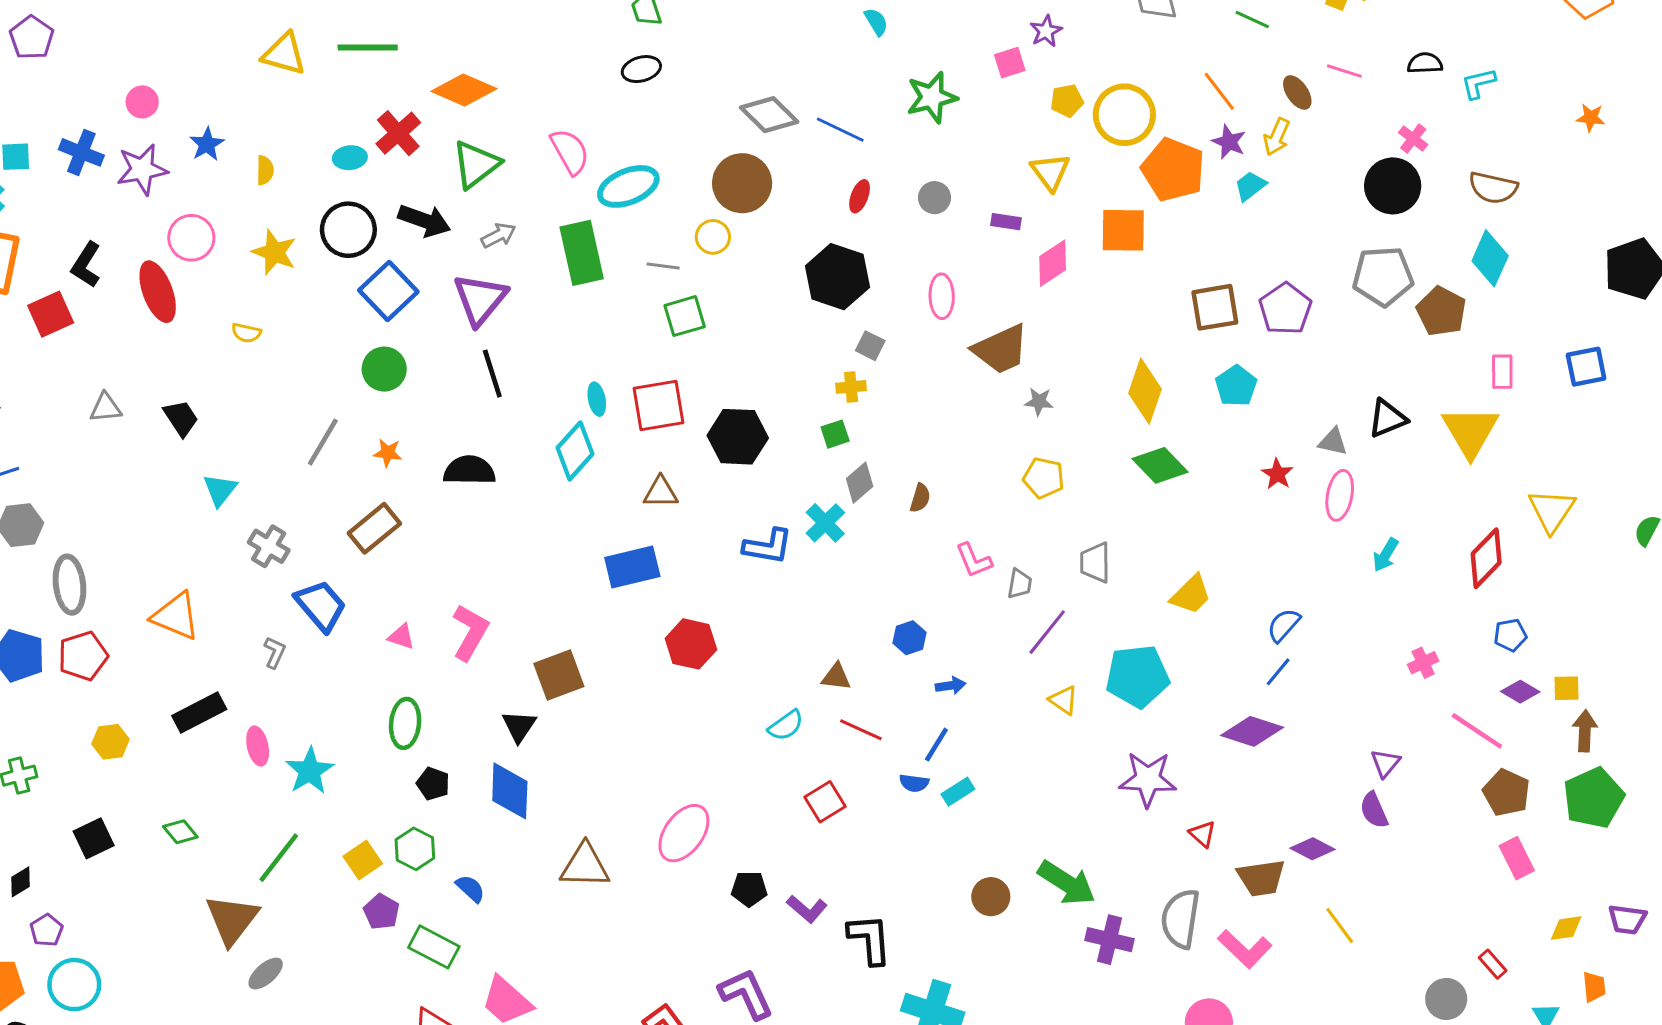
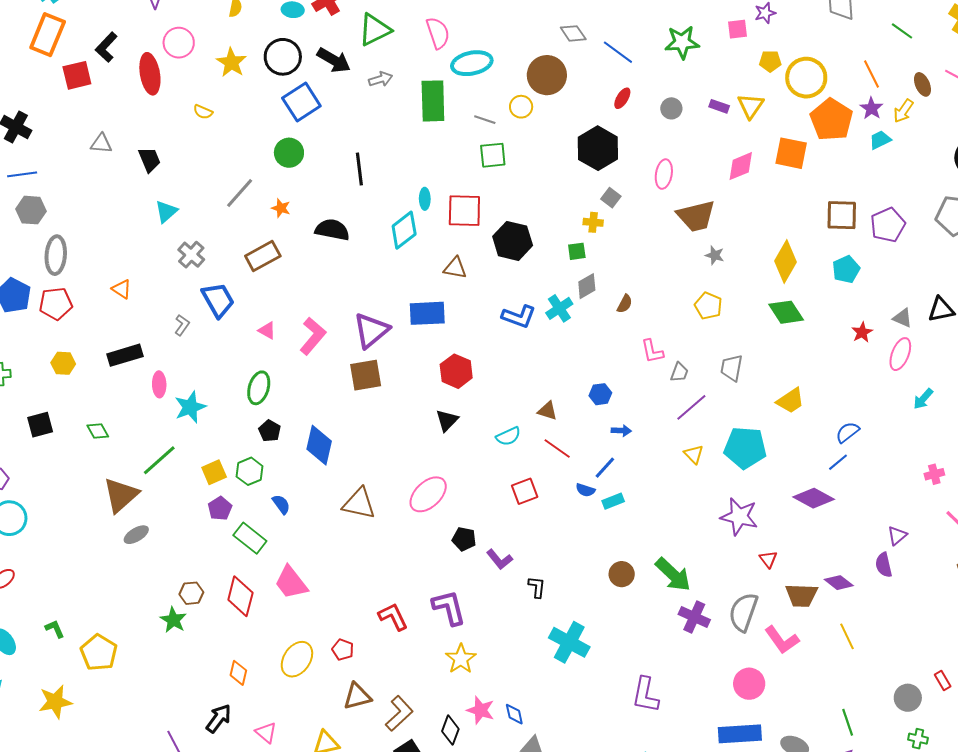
gray diamond: (769, 115) -> (573, 33), size x0.7
purple rectangle: (1006, 222) -> (719, 106), moved
purple triangle: (480, 299) -> (371, 330), moved
orange triangle: (176, 616) -> (122, 289), size x0.6
black triangle: (519, 726) -> (447, 420), moved
black L-shape: (870, 939) -> (537, 587), size x0.6

